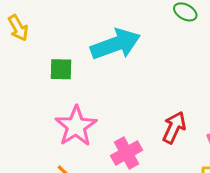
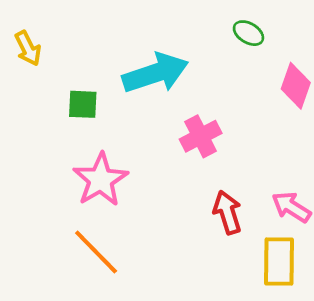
red arrow: (174, 127) -> (227, 212), moved, turned -44
pink cross: (127, 153) -> (201, 136), moved

